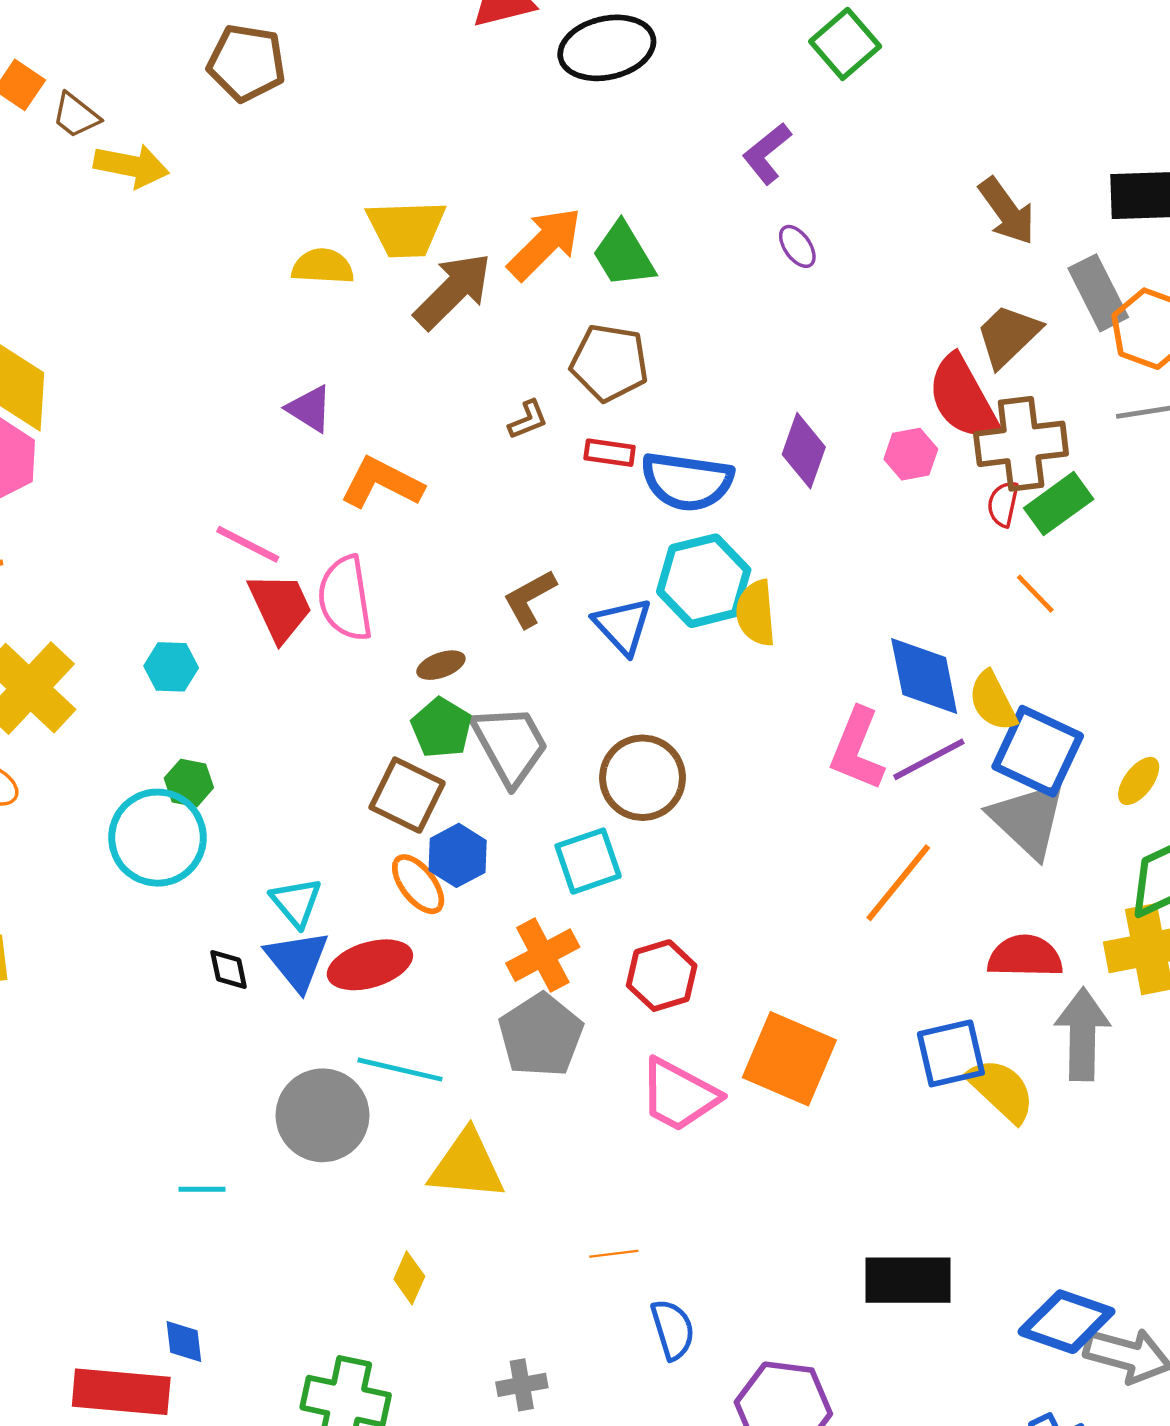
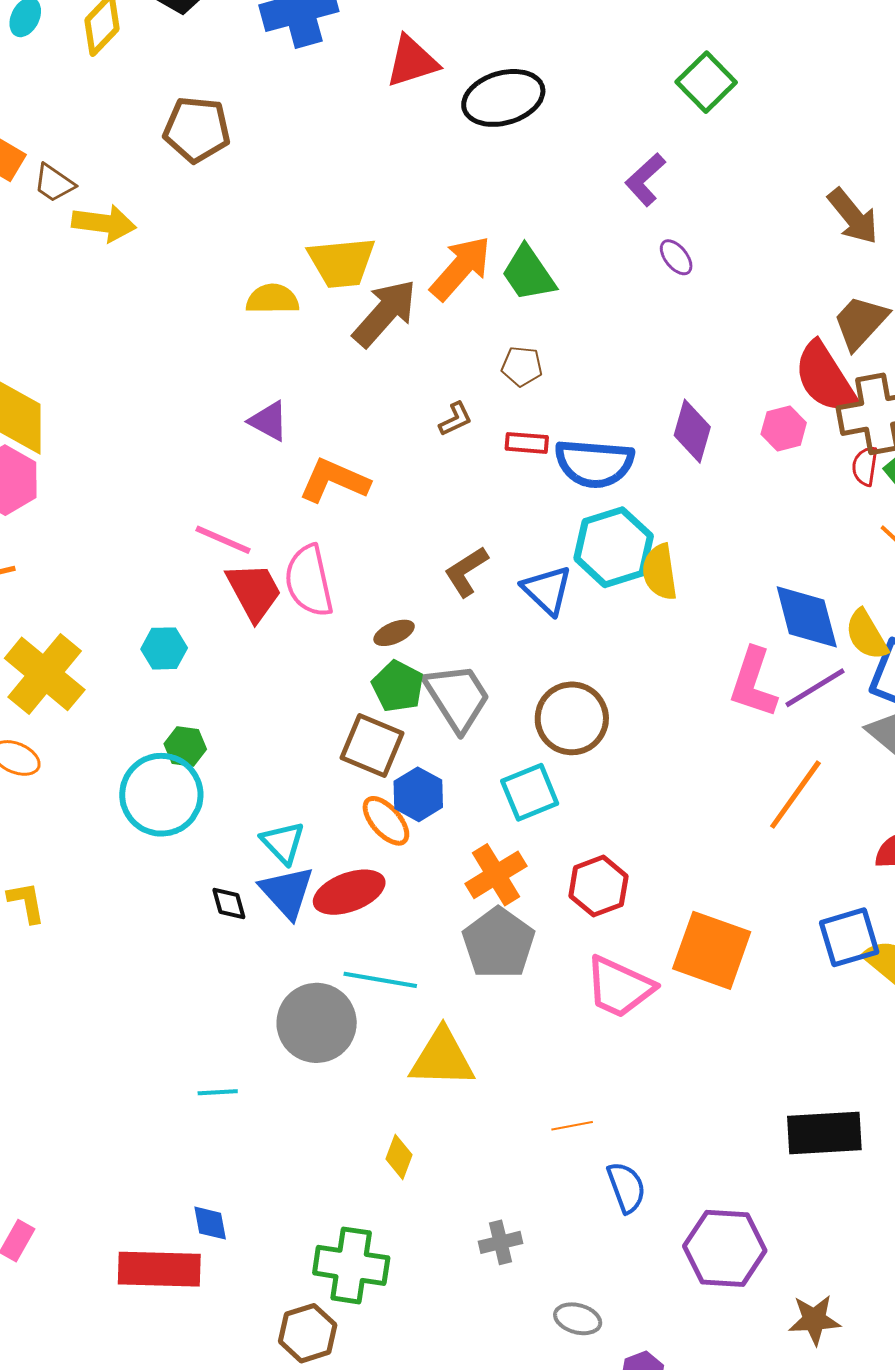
brown pentagon: (609, 363) -> (522, 366), size x0.6

